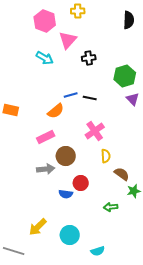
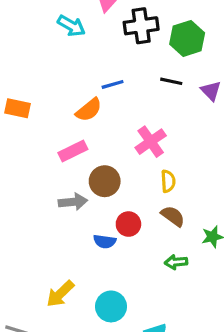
black cross: (89, 58) -> (141, 26), size x1.5
green hexagon: (125, 76) -> (187, 38), moved
black line: (90, 98) -> (171, 81), moved
brown semicircle: (122, 174) -> (173, 216), moved

